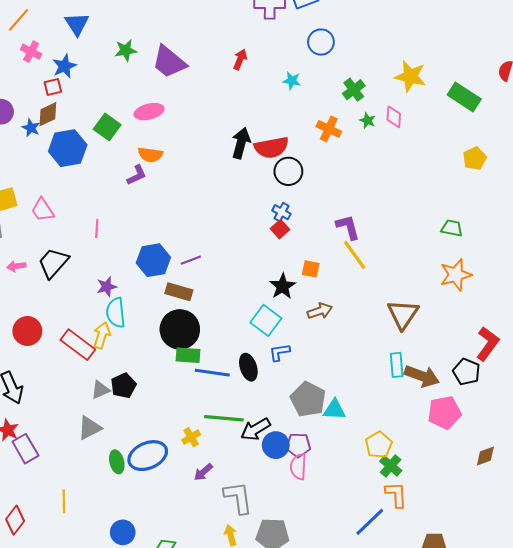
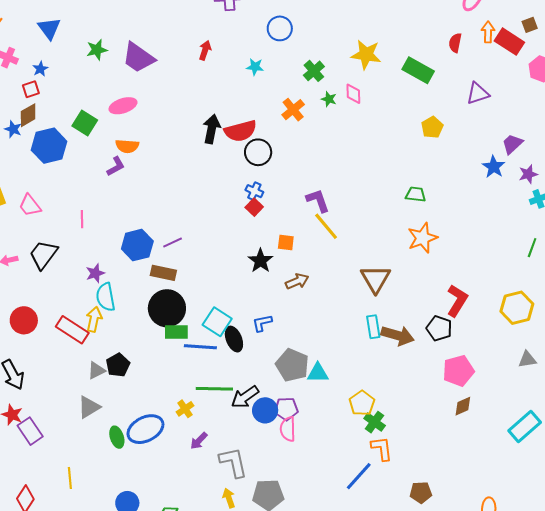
blue star: (64, 66) -> (40, 69), size x0.7
orange cross: (329, 129) -> (293, 110), turned 30
cyan square: (266, 320) -> (217, 322), moved
pink pentagon: (444, 413) -> (458, 371), moved

